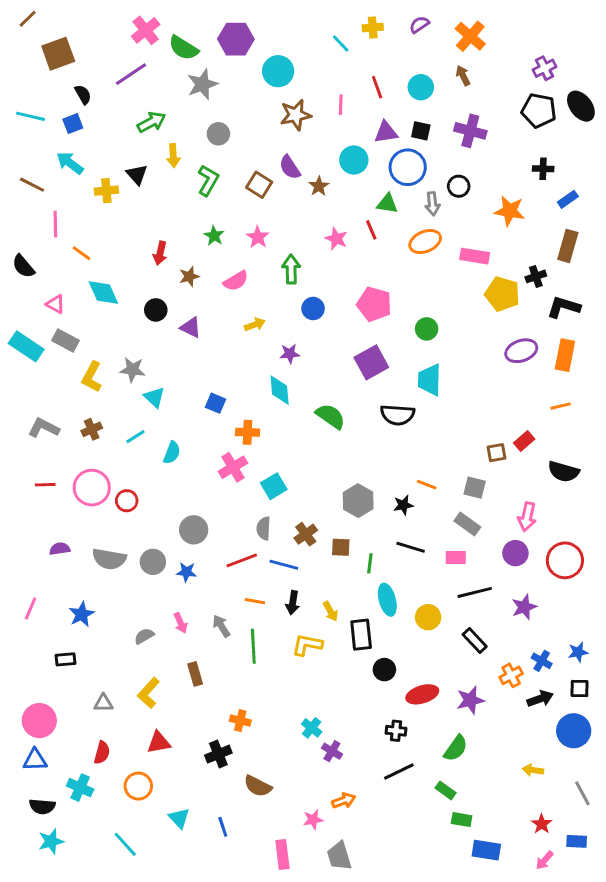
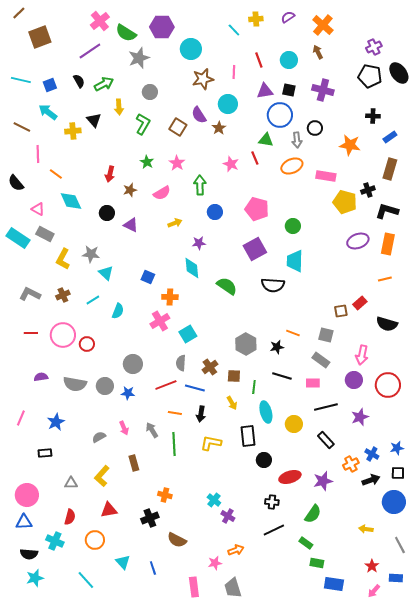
black semicircle: (83, 94) -> (79, 81), moved
cyan circle: (354, 160) -> (228, 104), moved
yellow arrow: (331, 611) -> (232, 403), moved

